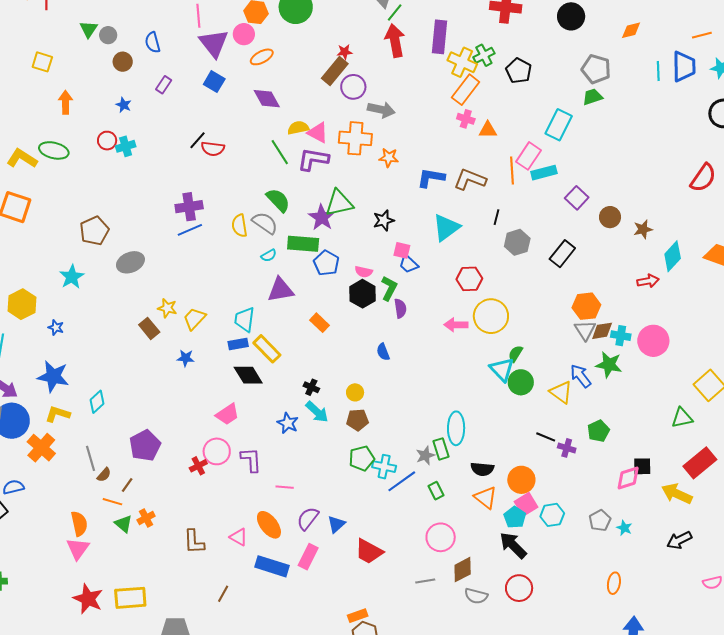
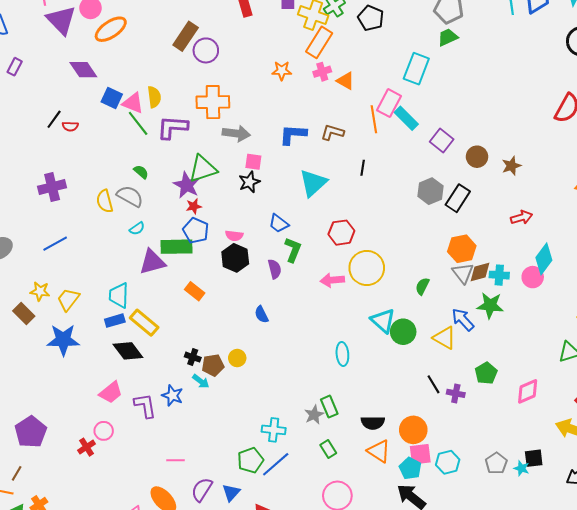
red star: (345, 52) -> (194, 206), moved
orange ellipse: (262, 57) -> (111, 29), size x1.4
blue square: (214, 82) -> (112, 98), moved
purple diamond: (267, 99) -> (83, 70), moved
gray arrow: (381, 110) -> (236, 133), moved
pink cross: (466, 119) -> (322, 72), turned -30
yellow semicircle: (298, 128) -> (154, 97), turned 100
orange triangle: (488, 130) -> (345, 81), turned 36
pink triangle: (318, 133) -> (133, 103), moved
red semicircle: (213, 149) -> (70, 126), size x0.7
orange star: (389, 158) -> (282, 71), moved
cyan rectangle: (544, 173) -> (406, 118), turned 65
brown L-shape: (470, 179) -> (332, 132), size x0.7
green semicircle: (278, 200) -> (141, 172), size x0.6
blue line: (190, 230) -> (55, 244), moved
gray hexagon: (517, 242) -> (430, 191), moved
green rectangle: (303, 244) -> (177, 247), moved
pink square: (402, 250) -> (253, 162), moved
black rectangle: (562, 254) -> (458, 198), moved
cyan diamond: (673, 256) -> (544, 259), moved
green L-shape: (389, 288) -> (293, 250), moved
pink circle: (653, 341) -> (533, 277), size x0.7
green semicircle: (515, 354) -> (422, 286), moved
blue star: (186, 358) -> (63, 340), size x1.8
cyan arrow: (317, 412) -> (201, 381), size x0.7
brown pentagon: (357, 420) -> (213, 365), moved
cyan ellipse: (456, 428) -> (342, 354), moved, size x0.7
black line: (546, 437) -> (434, 384), turned 42
pink circle: (217, 451) -> (104, 431), size x0.7
green pentagon: (362, 458) -> (250, 460), moved
purple L-shape: (251, 460) -> (145, 406), moved
black square: (642, 466) -> (534, 458), moved
pink diamond: (628, 478) -> (528, 391), moved
blue line: (402, 481) -> (276, 464), moved
pink square: (526, 504) -> (420, 454), turned 30

